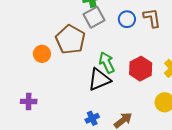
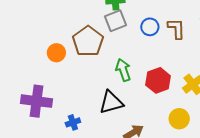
black triangle: (99, 79) -> (111, 102), moved
purple cross: (29, 101) -> (37, 101), size x1.8
blue cross: (92, 118) -> (73, 122), moved

